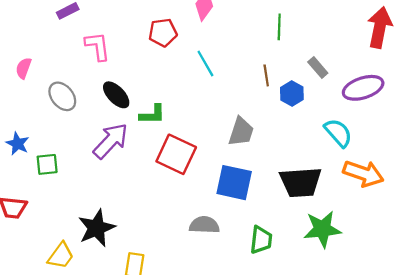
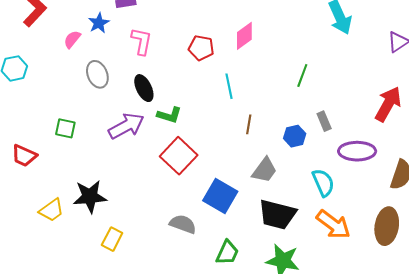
brown line: (266, 75) -> (249, 124), moved
gray trapezoid: (241, 132) -> (264, 170), moved
blue star: (18, 144) -> (99, 23), moved

